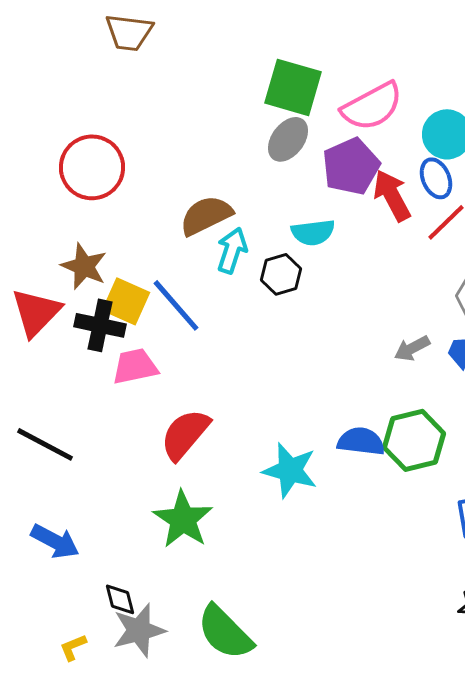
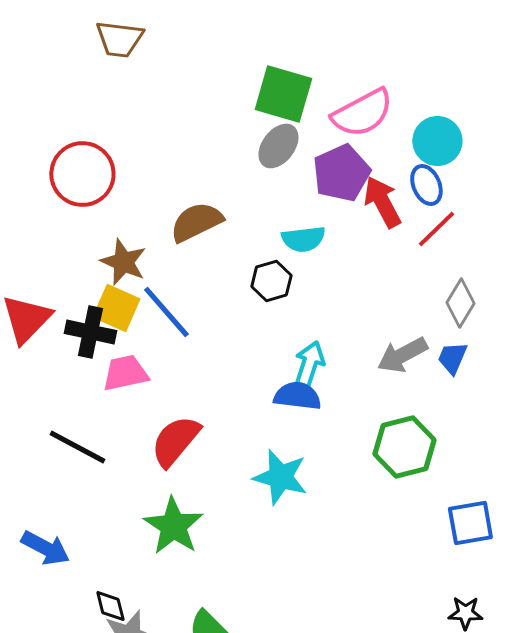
cyan arrow: (232, 250) -> (309, 364), moved
brown star: (84, 266) -> (123, 262), moved
gray arrow: (412, 348) -> (402, 355), size x1.4
blue semicircle: (361, 441) -> (297, 396), moved
black line: (45, 444) -> (77, 447), moved

